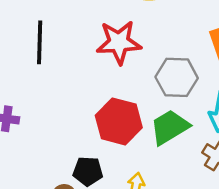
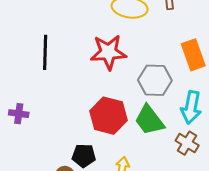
green trapezoid: (170, 127) -> (149, 120), turned -96

